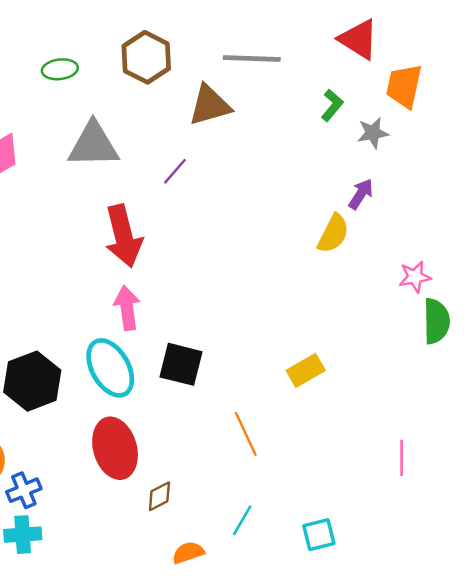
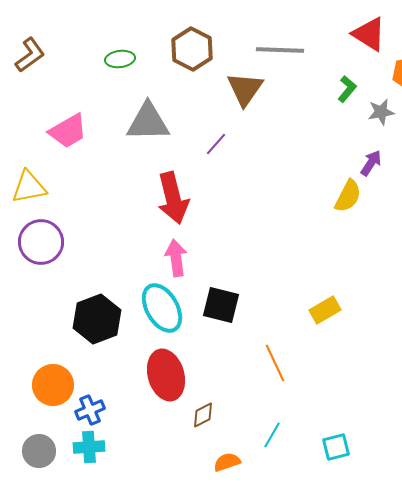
brown triangle: (210, 105) -> (245, 89), turned -39

